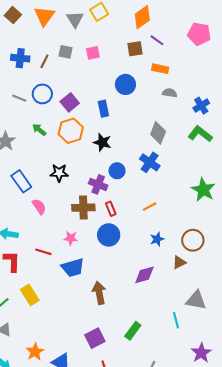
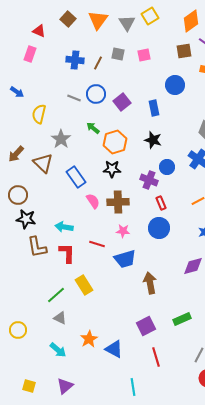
orange hexagon: (71, 131) -> (115, 142), moved
brown cross: (83, 208) -> (118, 202), moved
green rectangle: (133, 331) -> (182, 319), turned 30

